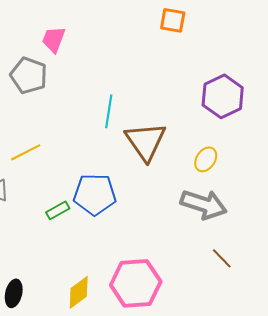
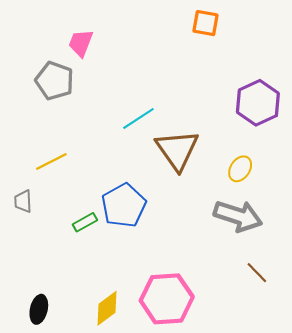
cyan line: (109, 111) -> (138, 118), turned 48
blue pentagon: (95, 194) -> (124, 206), turned -30

